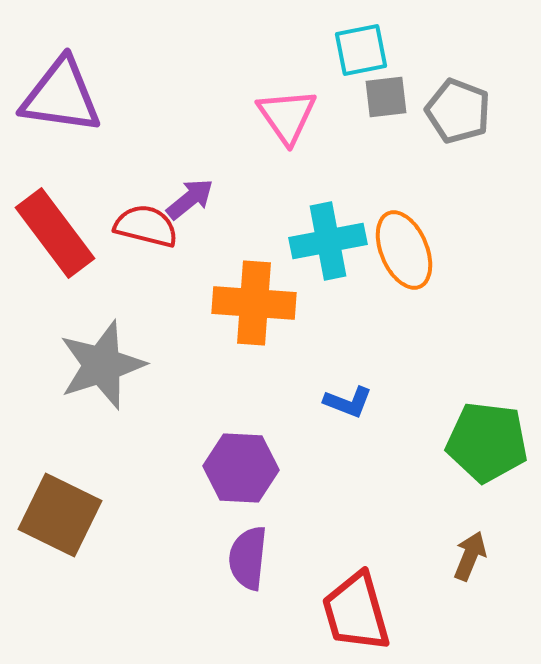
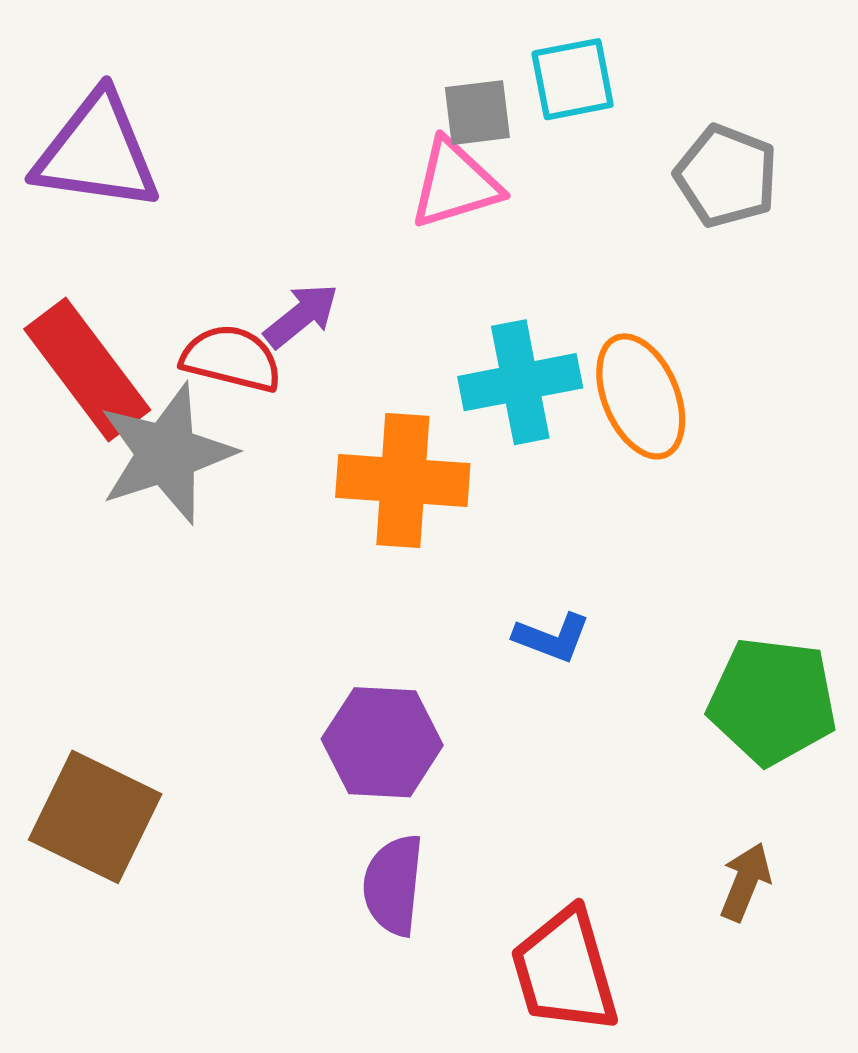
gray square: (386, 97) -> (477, 113), moved
pink triangle: (287, 116) -> (455, 184), turned 48
gray star: (102, 365) -> (166, 454), moved

